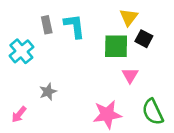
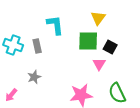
gray rectangle: (47, 25) -> (37, 46), moved
black square: (144, 39) -> (110, 47), moved
cyan cross: (21, 51) -> (13, 45), turned -30

